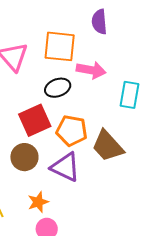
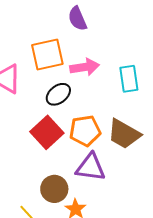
brown circle: (24, 157) -> (54, 189), moved

